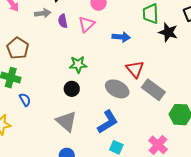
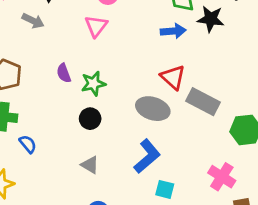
gray arrow: (43, 13) -> (33, 21), turned 42
purple semicircle: (63, 21) -> (64, 73), moved
blue arrow: (121, 37) -> (173, 31), moved
gray triangle: (66, 121) -> (90, 165), size x0.6

